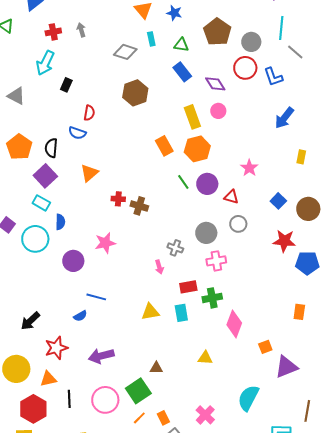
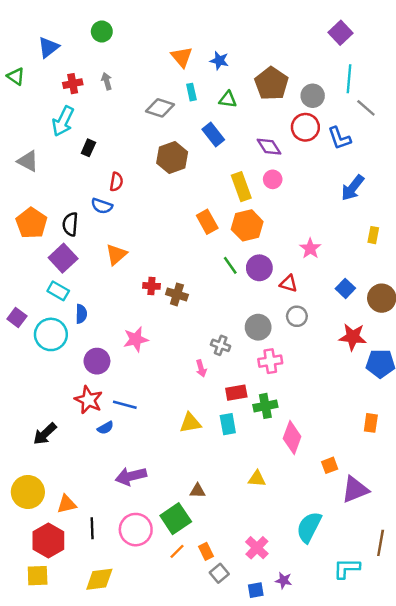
blue rectangle: (182, 72) -> (213, 135), moved
red star: (56, 348) -> (88, 400), moved, turned -30

